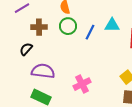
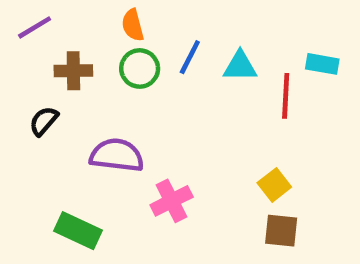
blue line: (90, 32) -> (190, 57), moved
purple semicircle: (43, 71) -> (117, 155), moved

